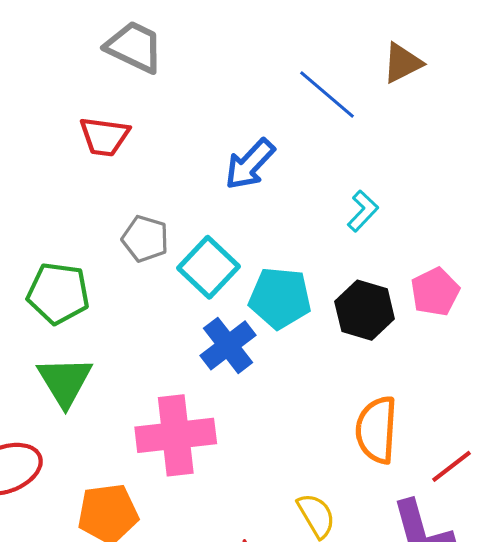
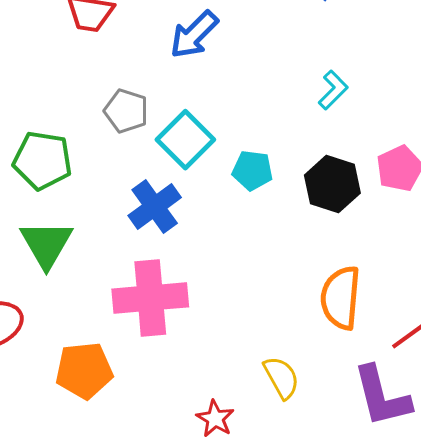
blue arrow: (250, 164) -> (194, 35), moved
cyan pentagon: (280, 298) -> (252, 170), size x0.7
blue cross: (228, 345) -> (155, 207), moved

